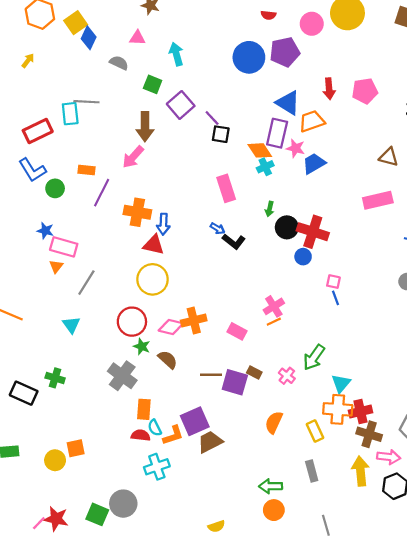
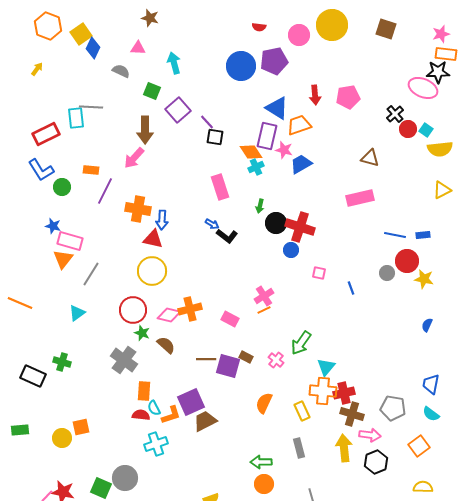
orange triangle: (56, 266) -> (63, 259), size x1.5
blue line: (336, 298) -> (351, 288), moved
cyan triangle: (71, 325) -> (77, 313), turned 30

